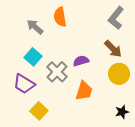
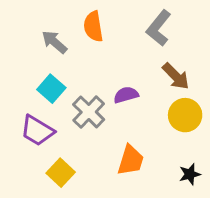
gray L-shape: (116, 18) -> (159, 28), moved
orange trapezoid: (84, 91) -> (131, 160), moved

